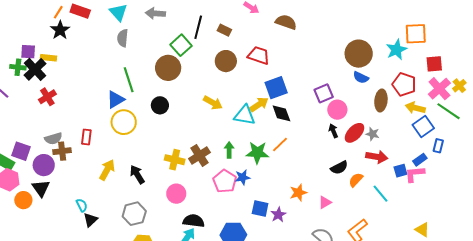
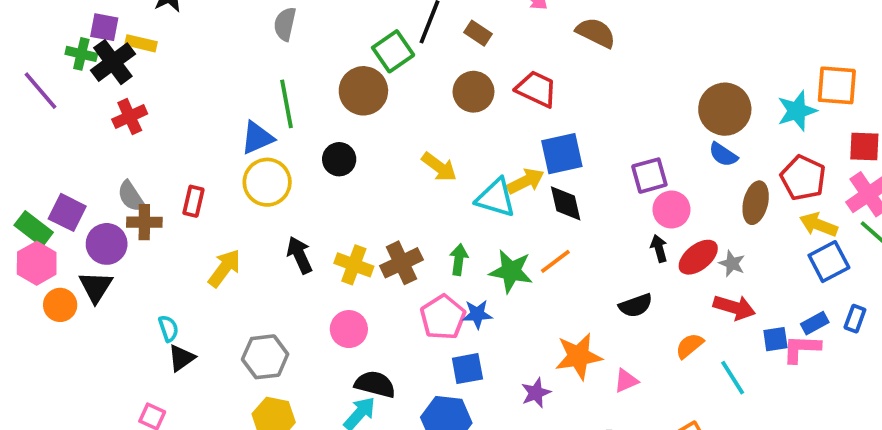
gray semicircle: (53, 139) -> (131, 196), turned 66
blue rectangle: (438, 146) -> (855, 319), moved
black semicircle: (339, 168) -> (636, 306), moved
black arrow: (137, 175) -> (299, 255), moved
orange star: (298, 193) -> (579, 356), size x1.4
blue square: (260, 209) -> (467, 369), moved, turned -30

